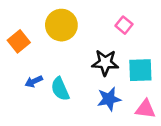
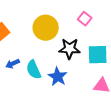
yellow circle: (61, 25) -> (46, 28), moved
blue star: (109, 99) -> (58, 77), moved, turned -30

